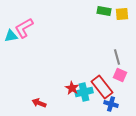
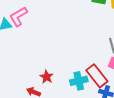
red star: (72, 88) -> (47, 77), moved

